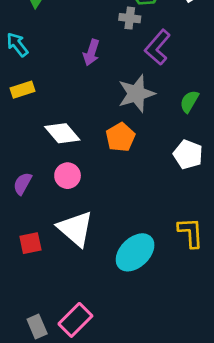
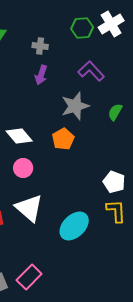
gray cross: (130, 18) -> (40, 46), moved
purple L-shape: (158, 47) -> (91, 71), turned 96
white pentagon: (188, 154) -> (114, 182), moved

